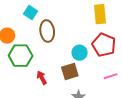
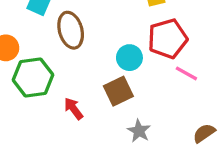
red pentagon: (104, 45) -> (168, 39), turned -30
pink line: (111, 76) -> (186, 73), moved, turned 56

